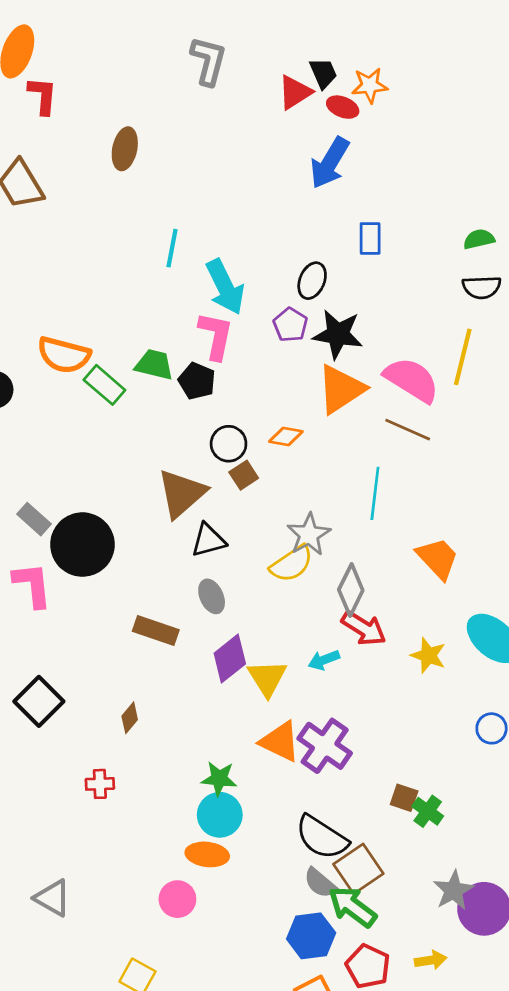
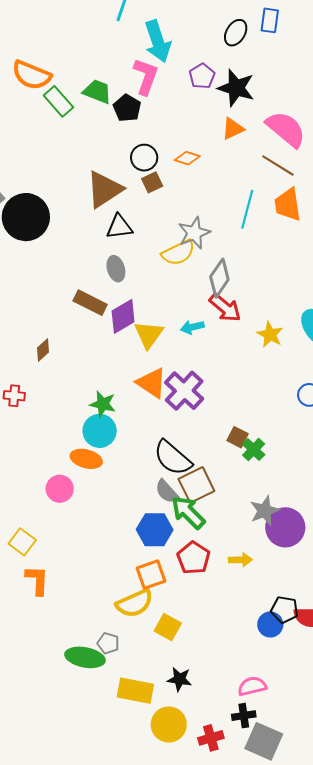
black ellipse: (312, 281) -> (236, 33), moved
orange triangle: (341, 389) -> (233, 129), size x0.6
orange trapezoid: (438, 558) -> (288, 204), moved, turned -153
brown rectangle: (156, 630) -> (90, 303), moved

